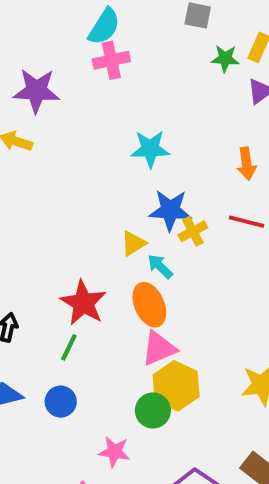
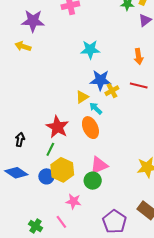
pink triangle: (159, 348) -> (99, 165), moved
yellow hexagon: (176, 386) -> (62, 170), moved

